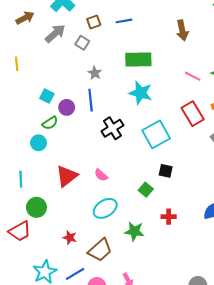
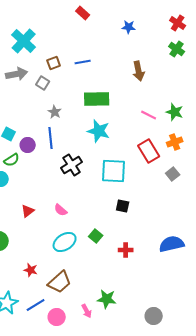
gray arrow: (55, 33) -> (17, 74), turned 30
cyan square: (156, 134) -> (114, 171), turned 32
red triangle: (67, 176) -> (28, 211), size x0.6
green square: (146, 190) -> (96, 236), moved
green star: (134, 231) -> (107, 299), moved

